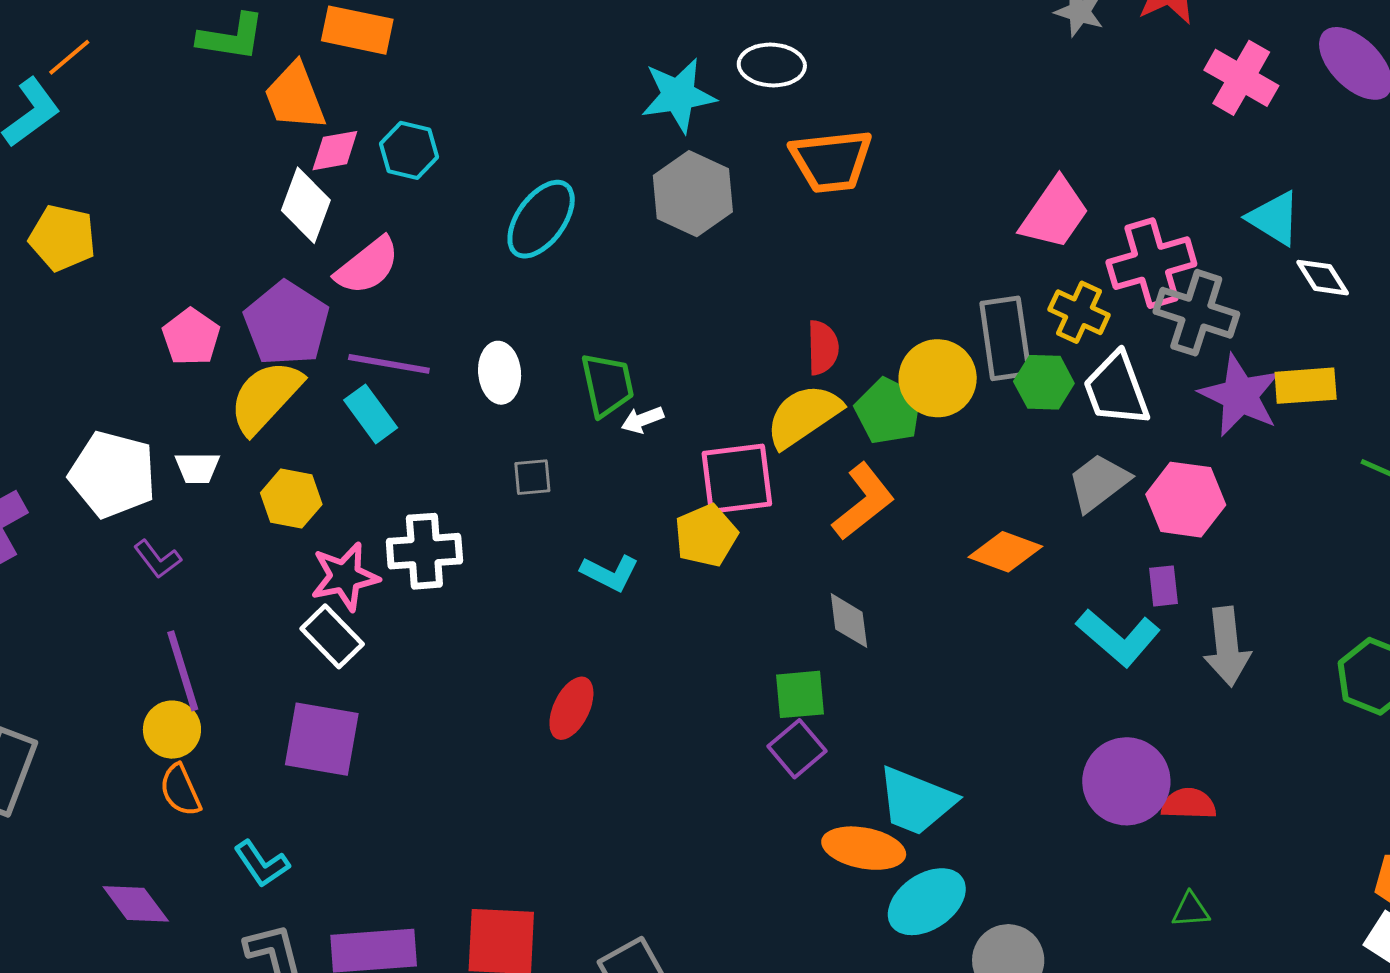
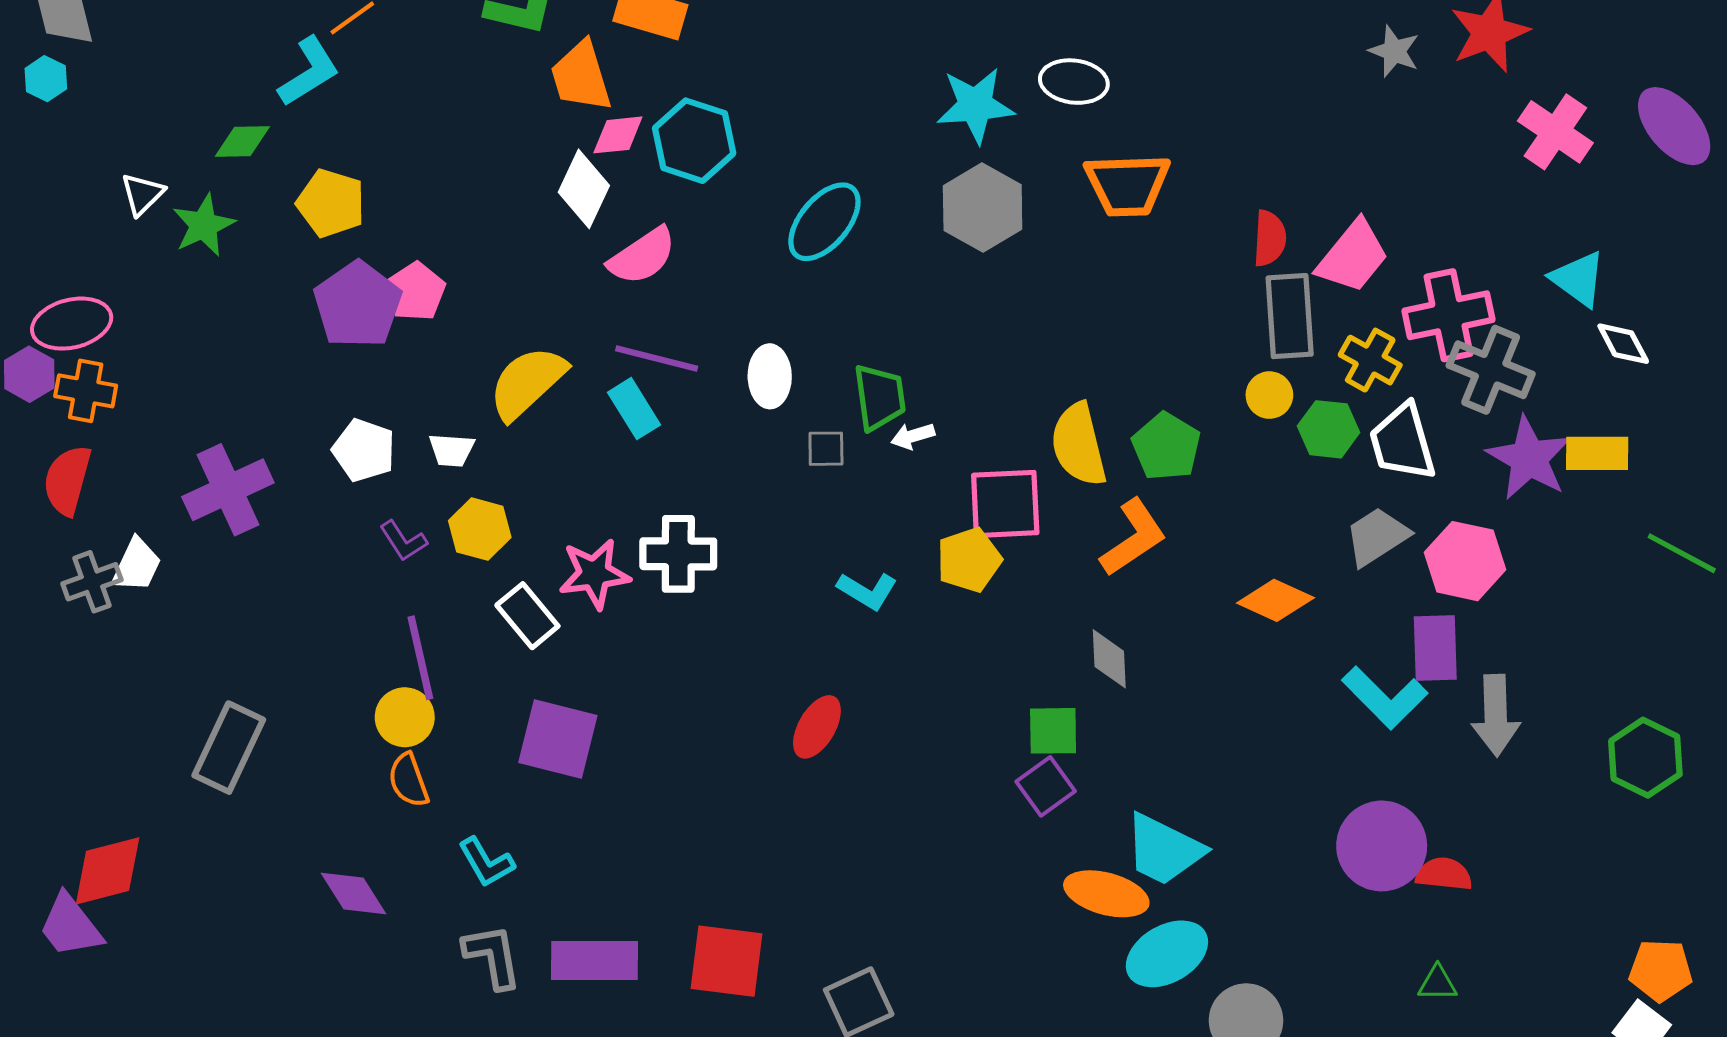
cyan hexagon: (409, 150) -> (694, 141), size x1.4
purple pentagon: (286, 324) -> (358, 305), moved
pink pentagon: (191, 337) -> (416, 292), moved
gray rectangle: (1005, 338) -> (1290, 316), moved
red semicircle: (823, 348) -> (1270, 238), moved
yellow circle: (938, 378) -> (1269, 395), moved, size x0.6
yellow semicircle: (803, 416) -> (1079, 445), turned -74
white pentagon: (113, 474) -> (364, 450), size x0.7
gray square: (532, 477) -> (826, 449), moved
yellow hexagon: (291, 499) -> (480, 529), moved
purple rectangle: (1164, 586) -> (1435, 648), size x1.6
white rectangle: (332, 636) -> (527, 616), moved

